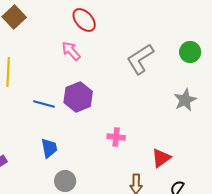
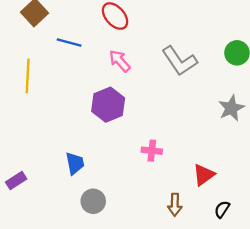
pink arrow: (71, 51) -> (120, 61), moved
gray L-shape: (140, 59) -> (179, 61), turned -92
blue line: (44, 104) -> (69, 43), moved

